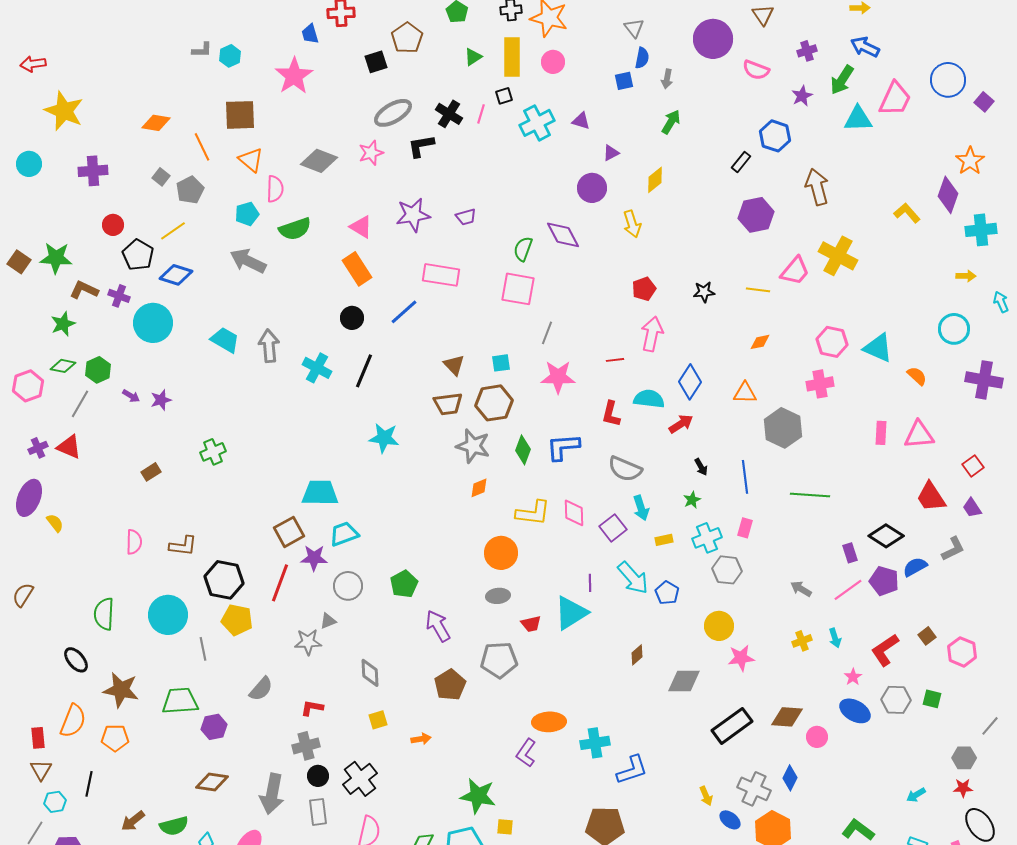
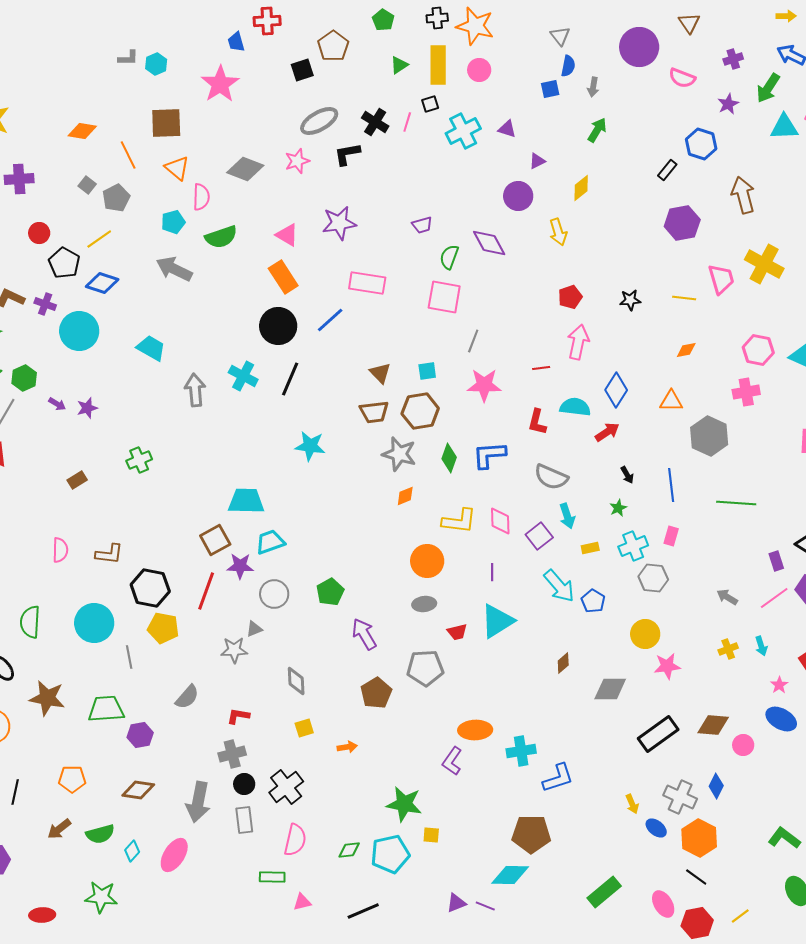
purple trapezoid: (466, 217) -> (422, 225), moved
pink trapezoid: (795, 271) -> (721, 279), turned -56
black circle: (352, 318) -> (278, 326), size x1.6
gray arrow: (269, 346) -> (195, 390), moved
purple line: (590, 583) -> (492, 572), moved
orange pentagon: (115, 738) -> (72, 779), moved

